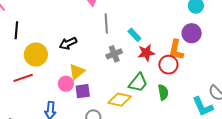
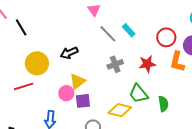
gray line: (106, 24) -> (108, 34), turned -42
black line: (16, 30) -> (21, 27), moved, turned -36
cyan rectangle: (134, 35) -> (129, 30), moved
red circle: (168, 65) -> (166, 37), moved
green trapezoid: (138, 83) -> (139, 94), turned 100

